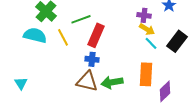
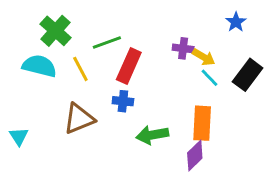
purple cross: (144, 15) -> (183, 48), moved
brown triangle: (87, 81) -> (79, 119), moved, turned -35
purple diamond: (165, 91) -> (195, 155), moved

